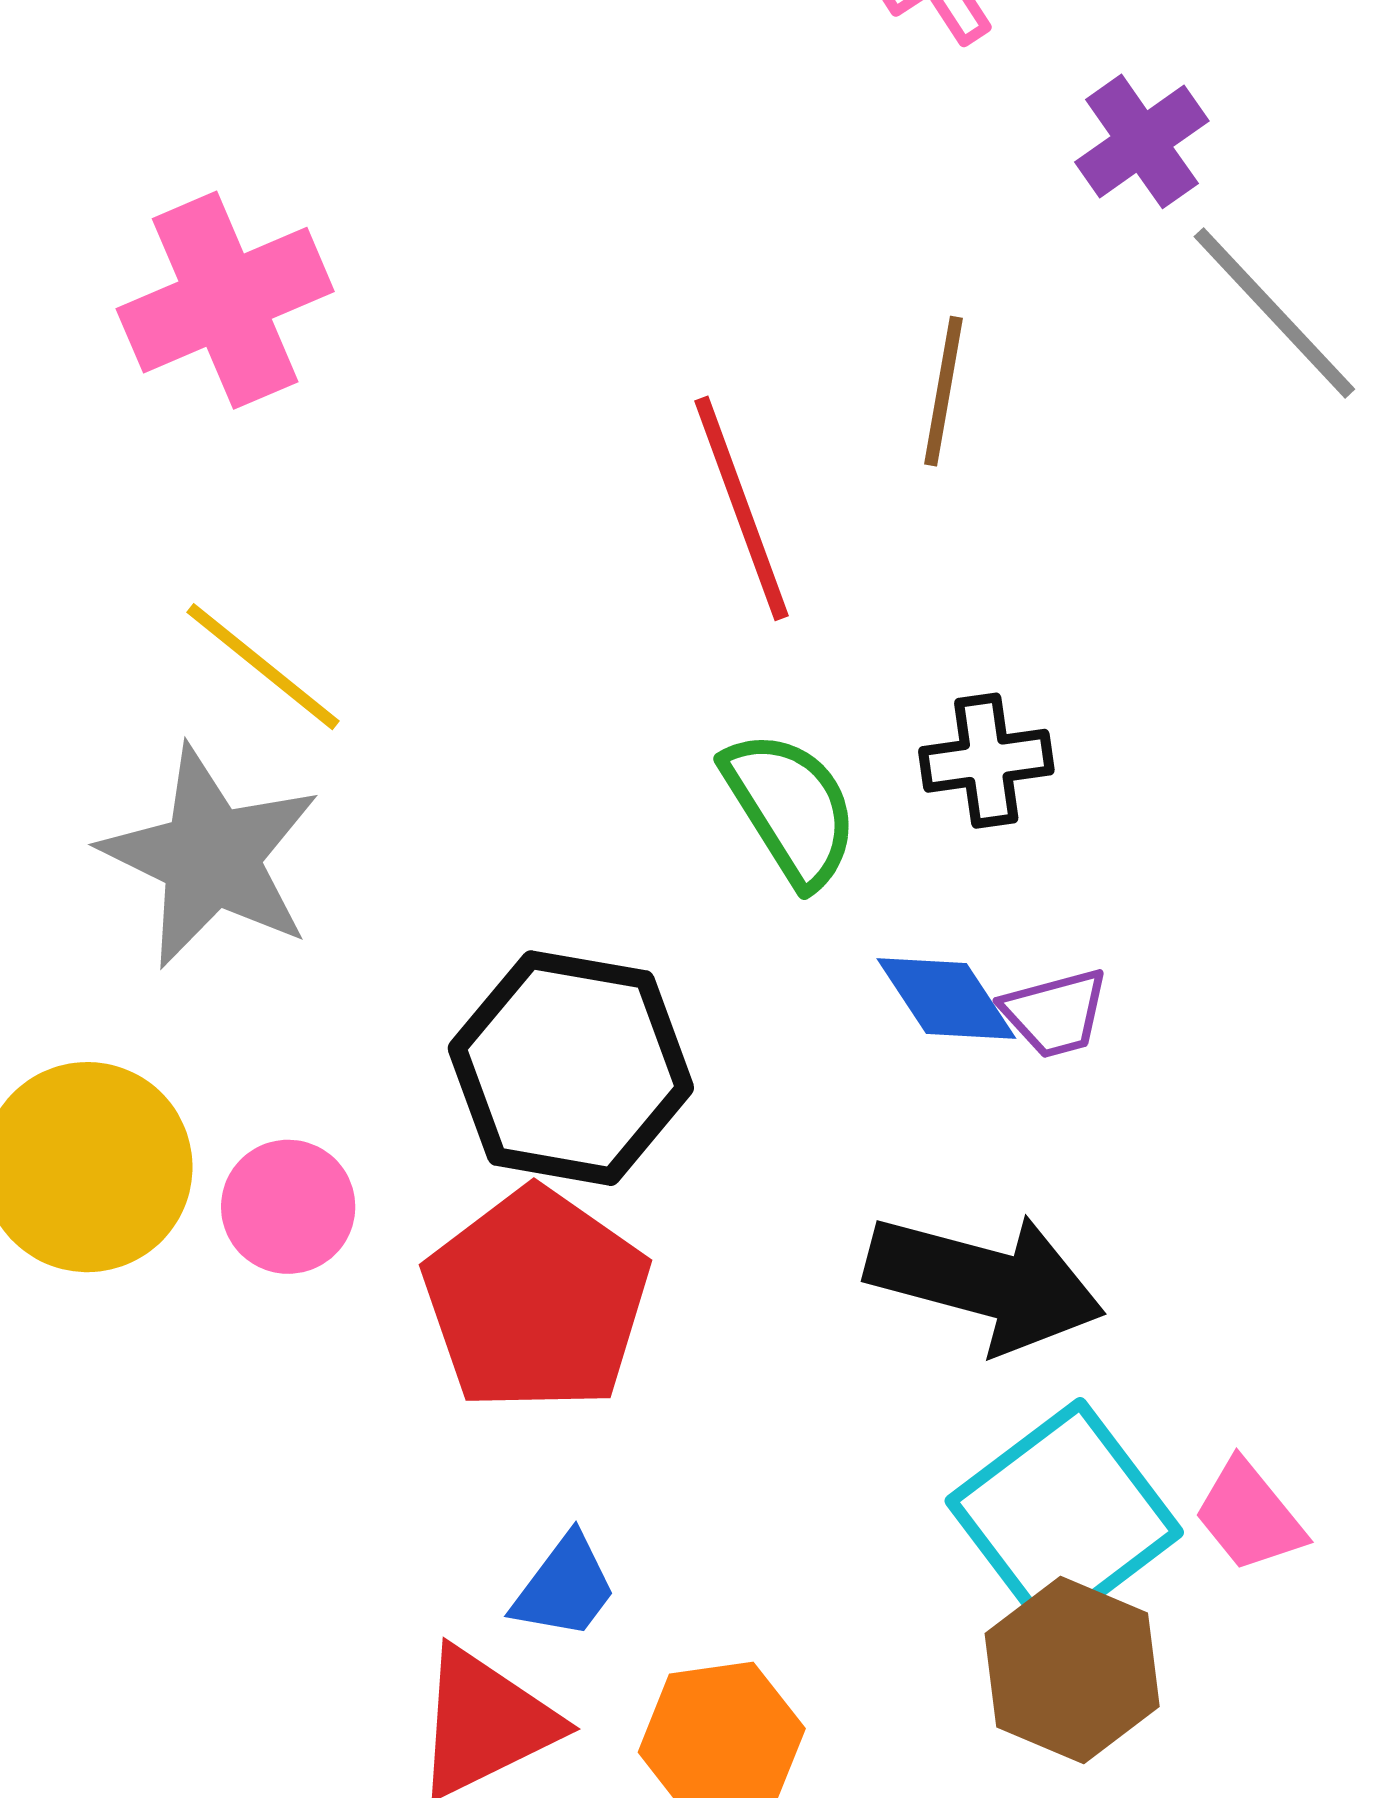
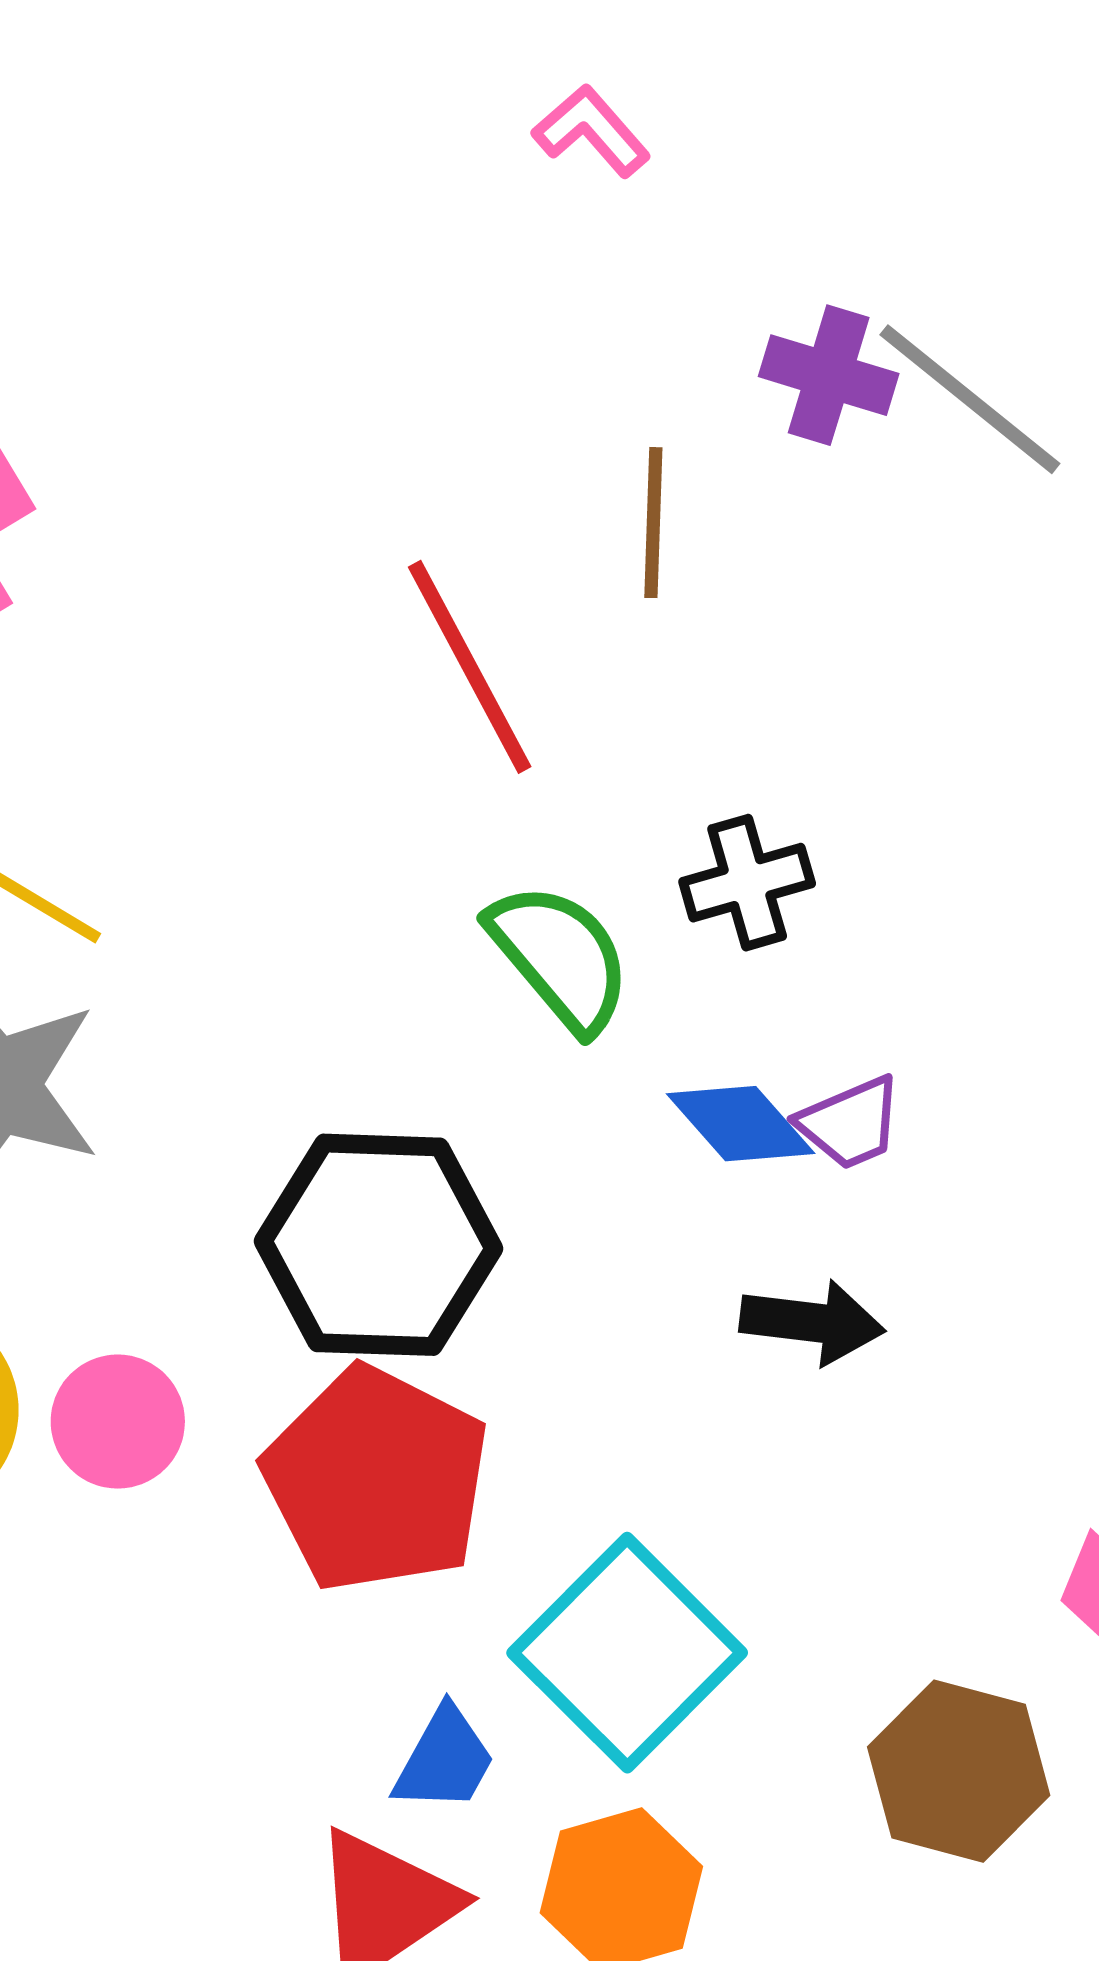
purple cross: (1142, 141) -> (829, 375), moved, turned -30
black arrow: (985, 1282) -> (812, 1322), moved, size x0.6
cyan square: (1064, 1517) -> (627, 1653), moved

